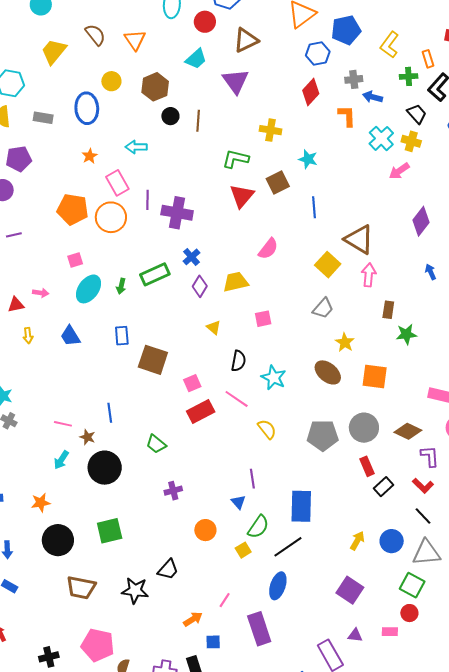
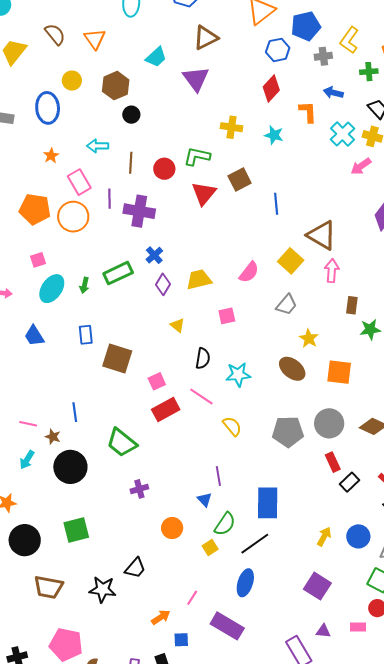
red circle: (205, 22) -> (164, 169), moved
gray cross: (354, 79) -> (323, 56), moved
brown line: (198, 121) -> (131, 163), moved
cyan star: (308, 159) -> (274, 135), moved
pink semicircle: (268, 249) -> (249, 272), moved
cyan star: (274, 378) -> (238, 375), turned -30
green trapezoid: (156, 444) -> (122, 443), size x1.5
purple rectangle: (259, 629) -> (227, 626), turned -40

